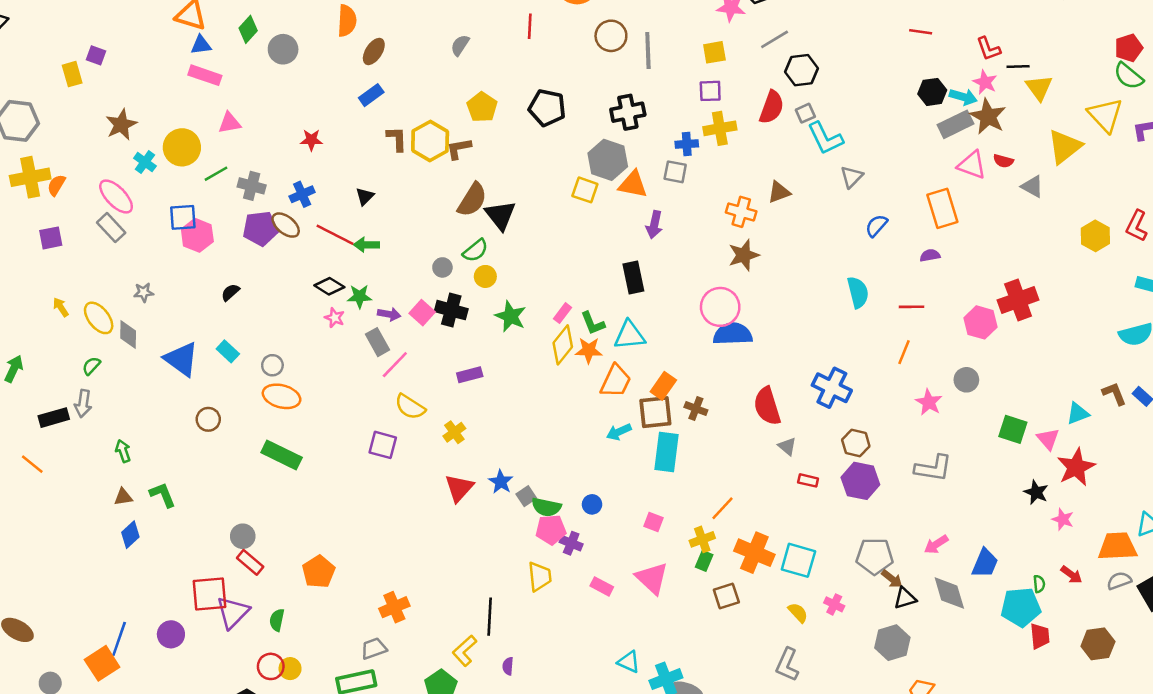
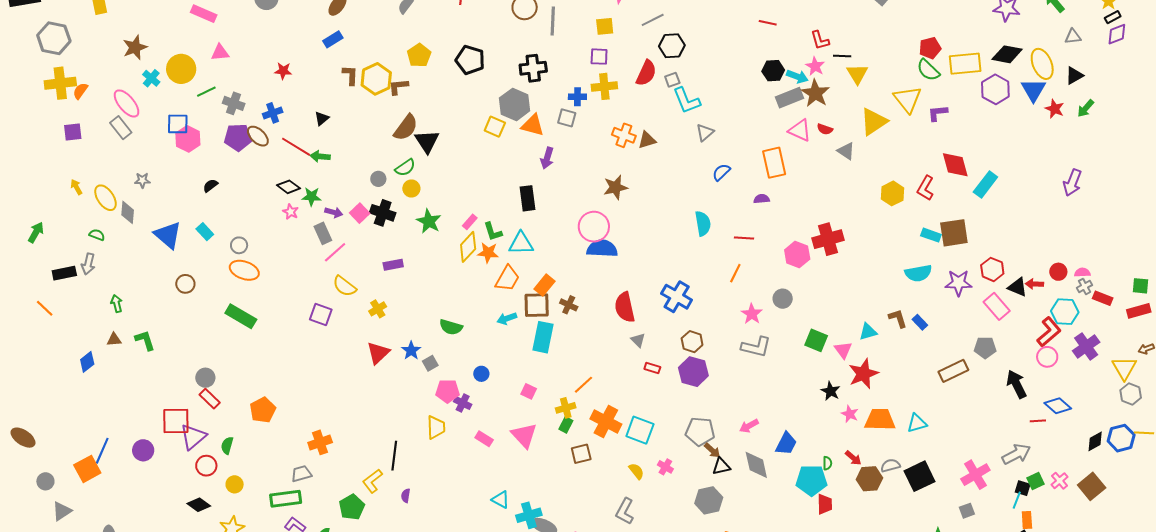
orange cross: (741, 212) -> (624, 135), moved
green semicircle: (91, 366) -> (97, 235), turned 63
gray L-shape: (933, 468) -> (756, 347), moved
green semicircle: (546, 507) -> (451, 327), moved
blue diamond: (130, 535) -> (87, 362), moved
orange trapezoid: (1117, 546) -> (880, 420), moved
brown hexagon: (1098, 644) -> (869, 479), moved
red circle: (271, 666) -> (206, 466), moved

